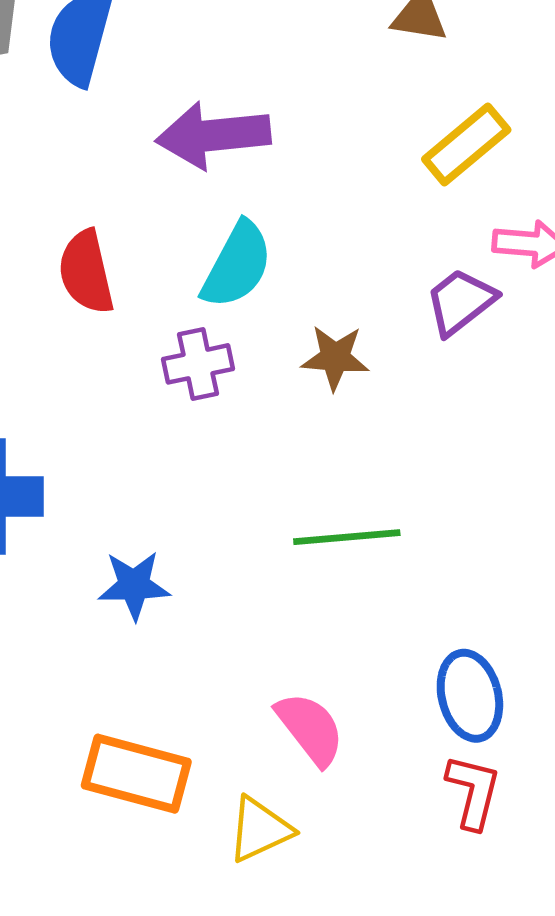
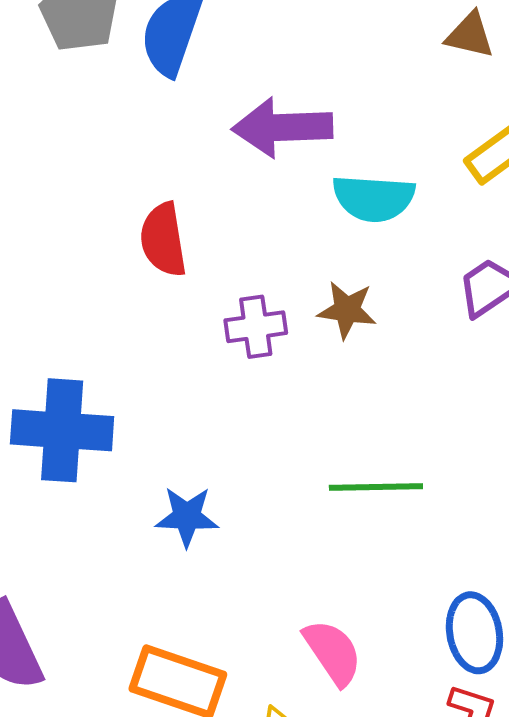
cyan semicircle: (237, 265) -> (374, 198), moved, turned 62
brown star: (335, 358) -> (347, 310), moved

